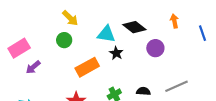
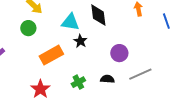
black diamond: (134, 27) -> (98, 15), turned 45
purple circle: (155, 48) -> (119, 53), moved

